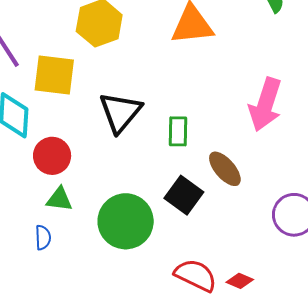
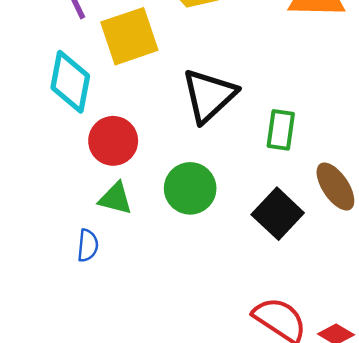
yellow square: (54, 75) -> (129, 36), turned -33
green circle: (126, 221) -> (190, 188), moved, size x0.7

